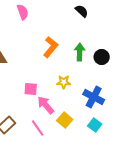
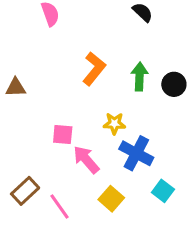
blue cross: (94, 97) -> (136, 153), moved
yellow square: (65, 120) -> (111, 199), moved
pink line: (38, 128) -> (60, 207), moved

